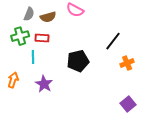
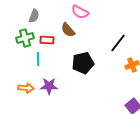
brown semicircle: (48, 17) -> (68, 30), moved, turned 63
orange arrow: (13, 80) -> (26, 88), moved, turned 77
purple star: (44, 84) -> (49, 86), turned -30

